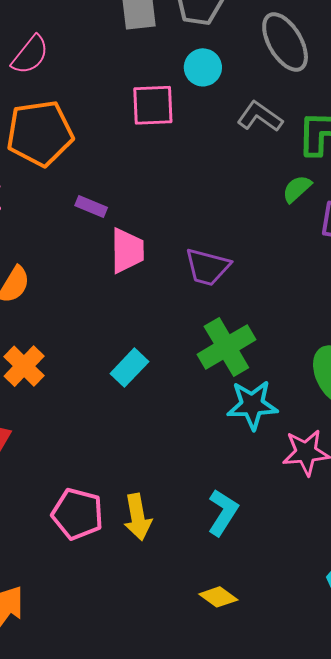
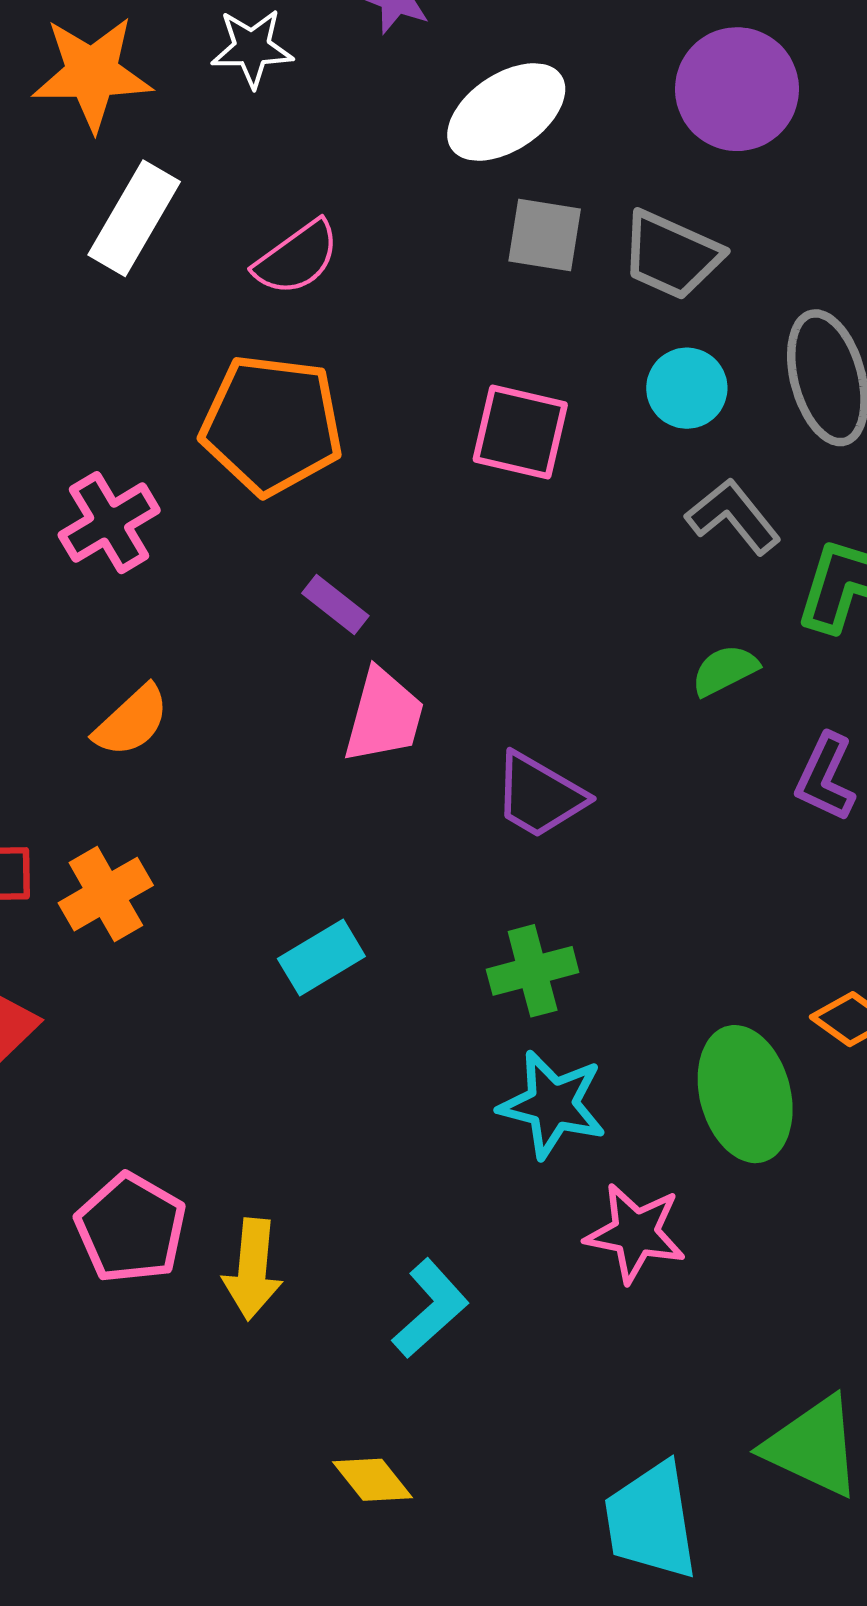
cyan circle: (203, 67) -> (687, 388), moved
green semicircle: (297, 189) -> (725, 670), moved
green cross: (226, 347) -> (533, 971), size x0.7

